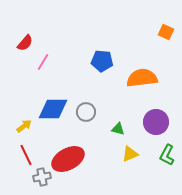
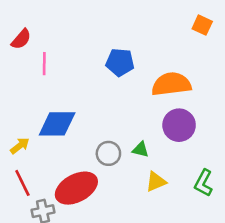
pink line: (43, 62) -> (44, 64), turned -30
gray circle: (86, 112) -> (108, 153), moved
purple circle: (156, 122) -> (179, 125), moved

